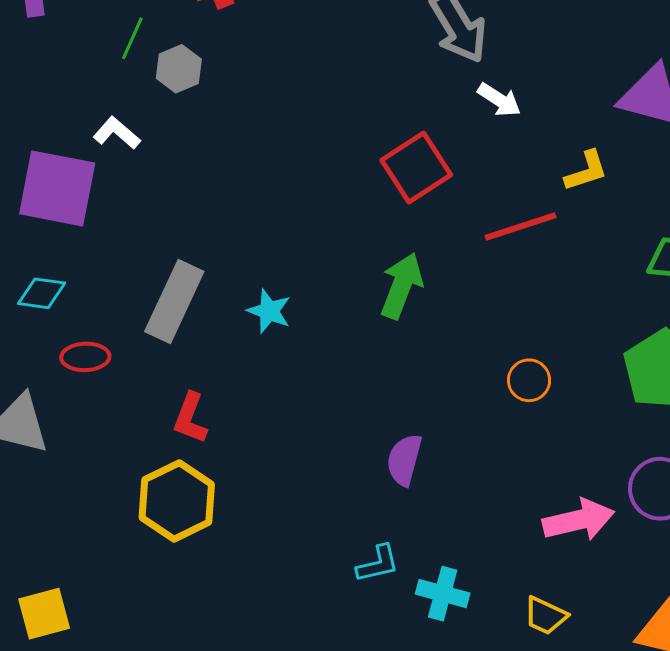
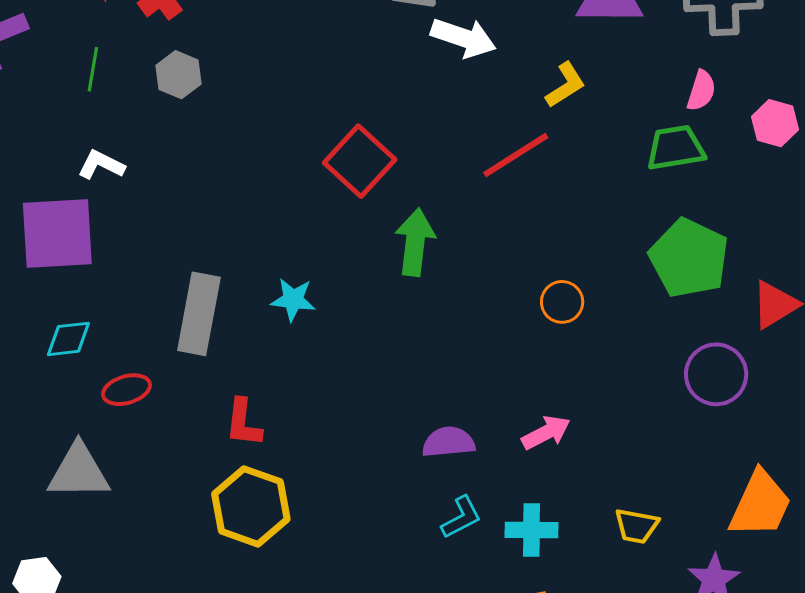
gray hexagon: (179, 69) -> (179, 75), moved
white arrow: (499, 100) -> (464, 38), size x1.4
red square: (416, 167) -> (360, 161), moved
purple semicircle: (404, 460) -> (448, 442), moved, turned 84
pink arrow: (578, 520) -> (546, 433), moved, size x0.7

